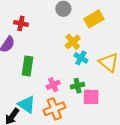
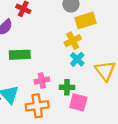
yellow rectangle: (94, 19) -> (85, 20), moved
green rectangle: (28, 66) -> (20, 55), turned 66

